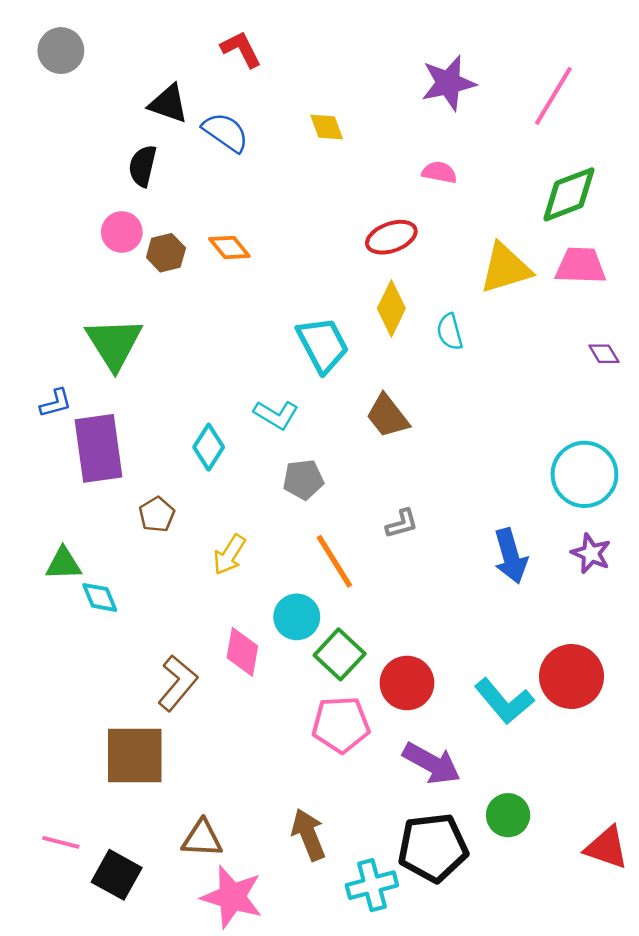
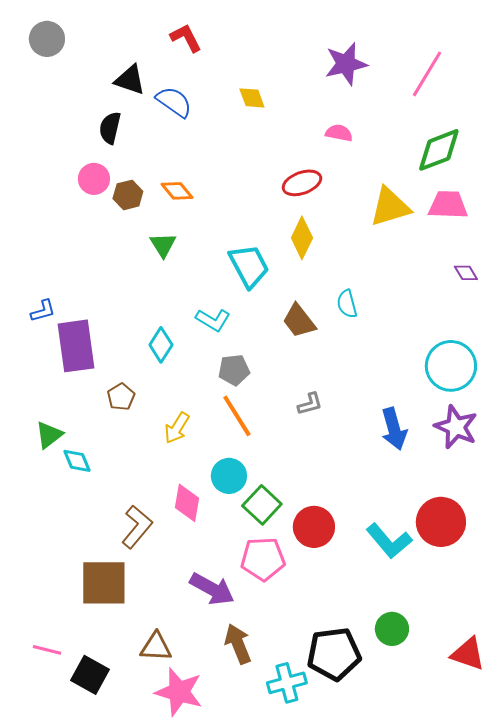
cyan semicircle: (450, 332) -> (347, 304), moved
green triangle: (114, 343) -> (163, 245), moved, size x0.6
purple star: (591, 553) -> (456, 427), size x1.4
orange line: (334, 561) -> (237, 416), moved
green triangle: (64, 564) -> (49, 435), turned -36
purple arrow: (432, 763) -> (212, 589), moved

